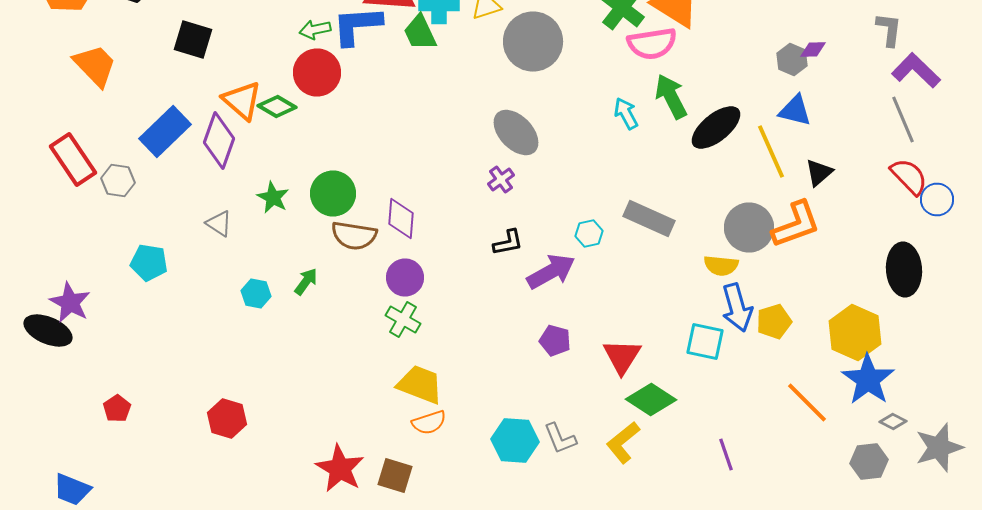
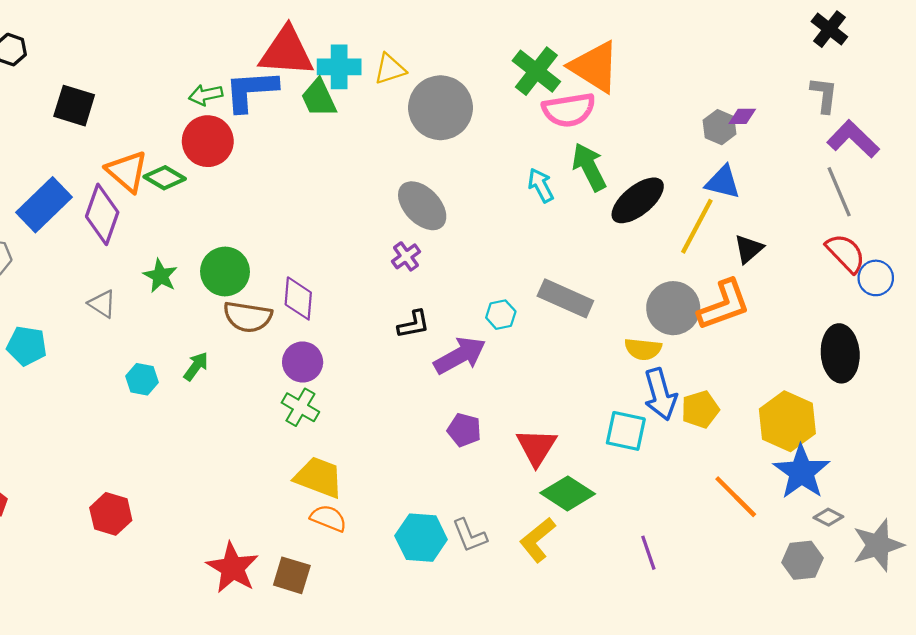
yellow line: (771, 152) -> (697, 226), turned 52
orange semicircle: (429, 422) -> (328, 518), turned -140

